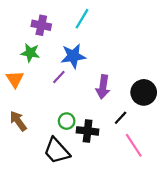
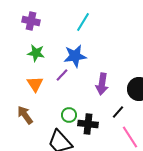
purple cross: (41, 25) -> (31, 21), moved
orange triangle: (15, 79) -> (35, 84), moved

